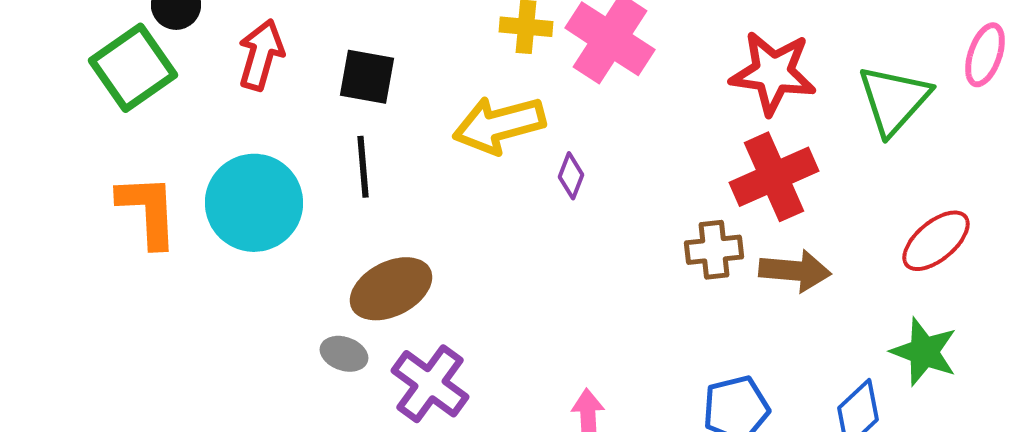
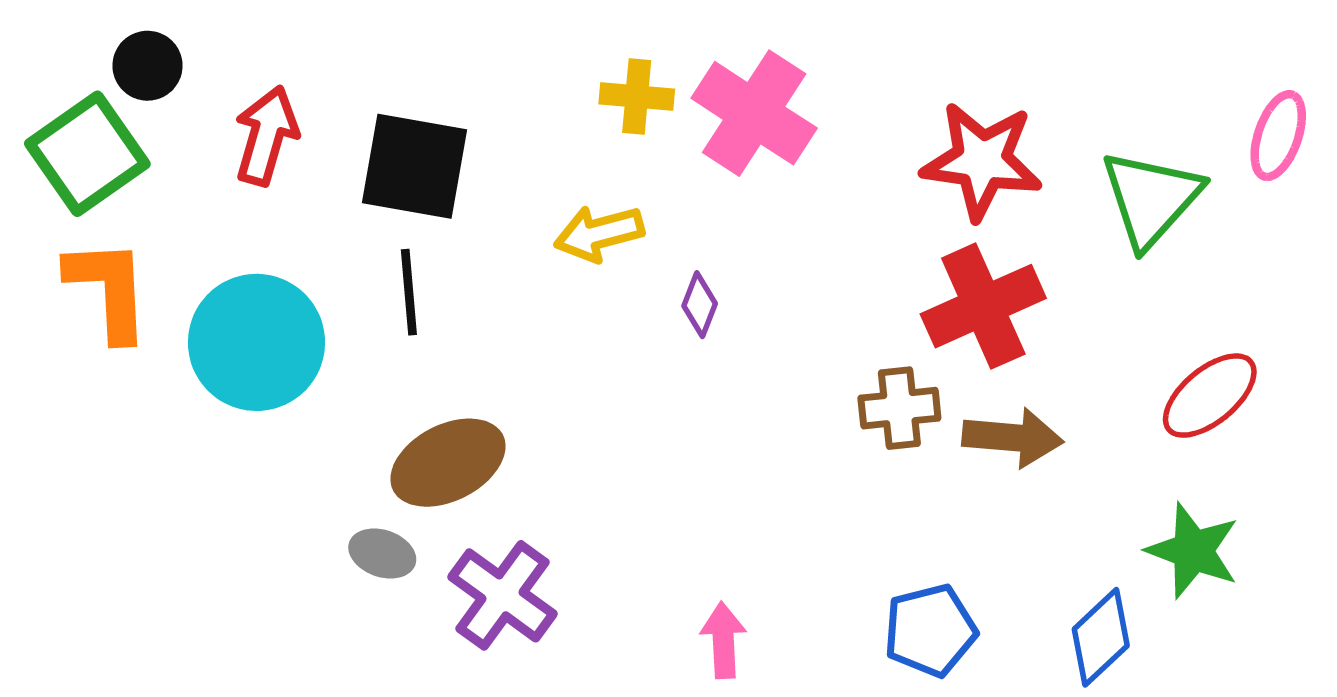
black square: (367, 77) -> (414, 166), size x1.4
yellow arrow: (499, 125) -> (599, 233), size x0.7
orange L-shape: (148, 211) -> (108, 289), moved

